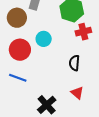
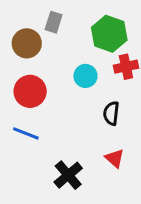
cyan circle: (44, 39) -> (85, 76), moved

